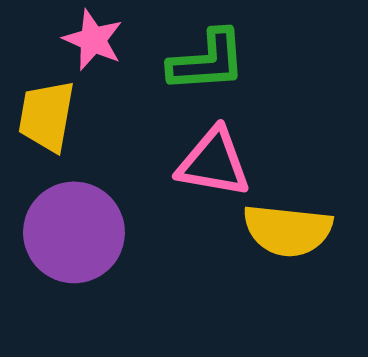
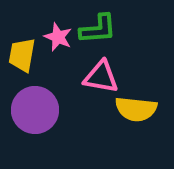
pink star: (93, 40) -> (58, 37), moved

